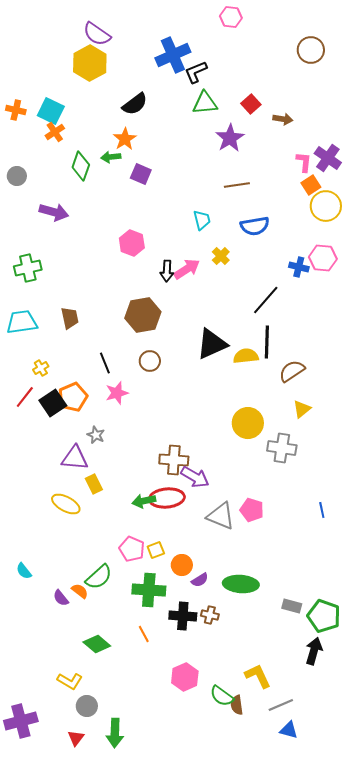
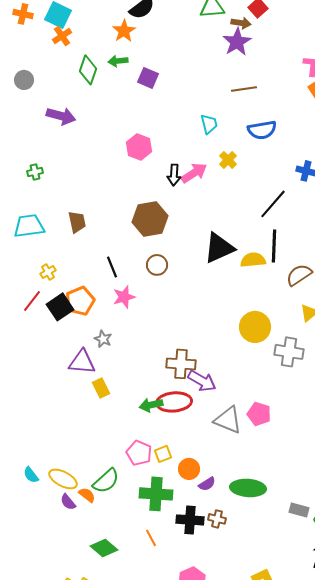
brown arrow: (283, 119) -> (241, 23), moved
orange star: (125, 139) -> (124, 31), moved
green cross: (28, 268) -> (35, 172), size x0.6
yellow ellipse: (66, 504) -> (63, 479), moved

